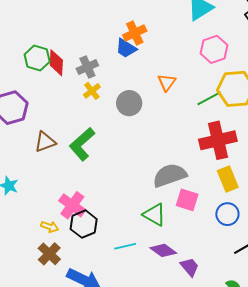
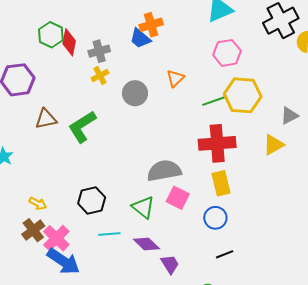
pink cross: (72, 205) -> (56, 238), moved
black hexagon: (84, 224) -> (92, 200), moved

